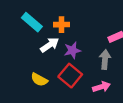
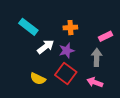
orange cross: (61, 25) -> (70, 28), moved
pink arrow: (101, 87) -> (95, 82), turned -140

